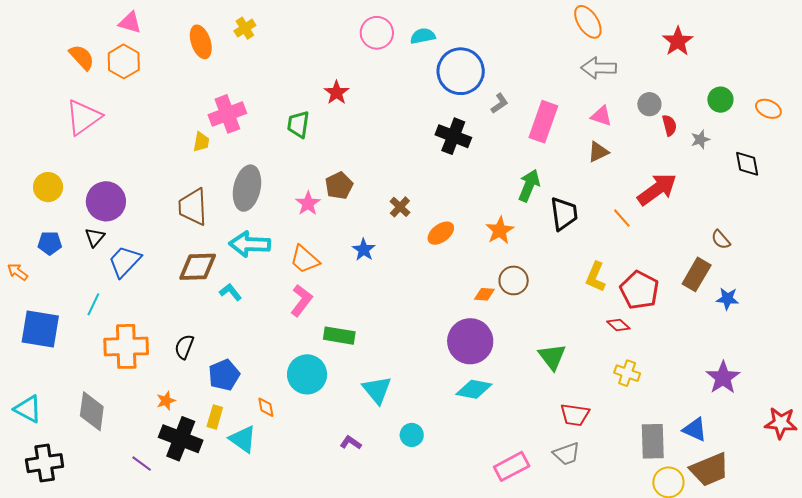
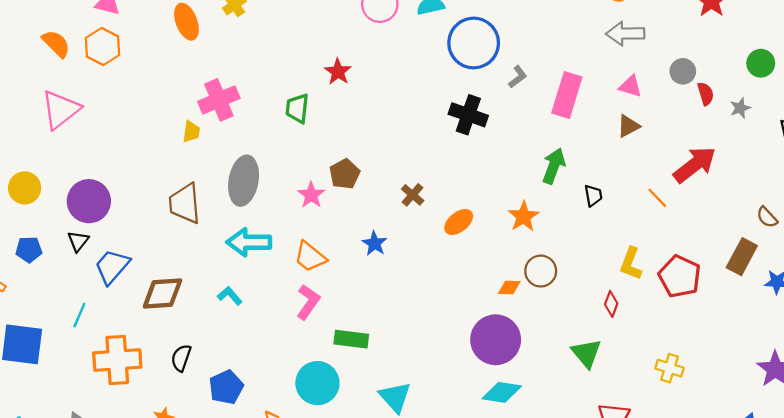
black trapezoid: (564, 214) -> (593, 195), size x0.6
brown diamond: (198, 267) -> (162, 294), moved
red diamond: (618, 325) -> (611, 304), moved, turned 70

